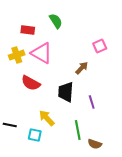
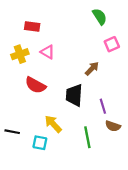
green semicircle: (56, 21) -> (100, 17), moved
pink triangle: (42, 53) -> (48, 52), size x0.6
brown semicircle: (95, 144) -> (113, 126), moved

